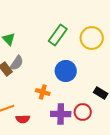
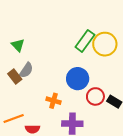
green rectangle: (58, 35) -> (85, 41), moved
red circle: (83, 112) -> (95, 96), moved

